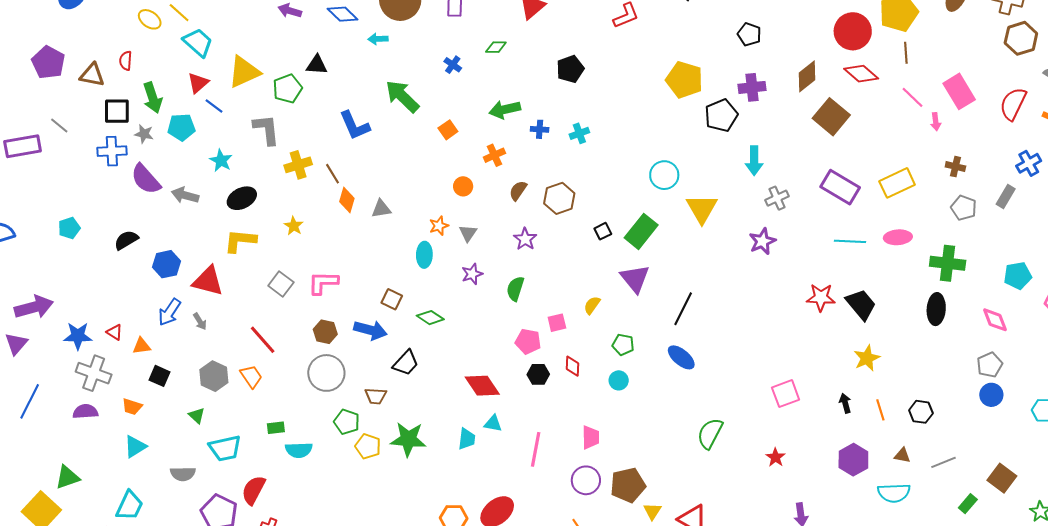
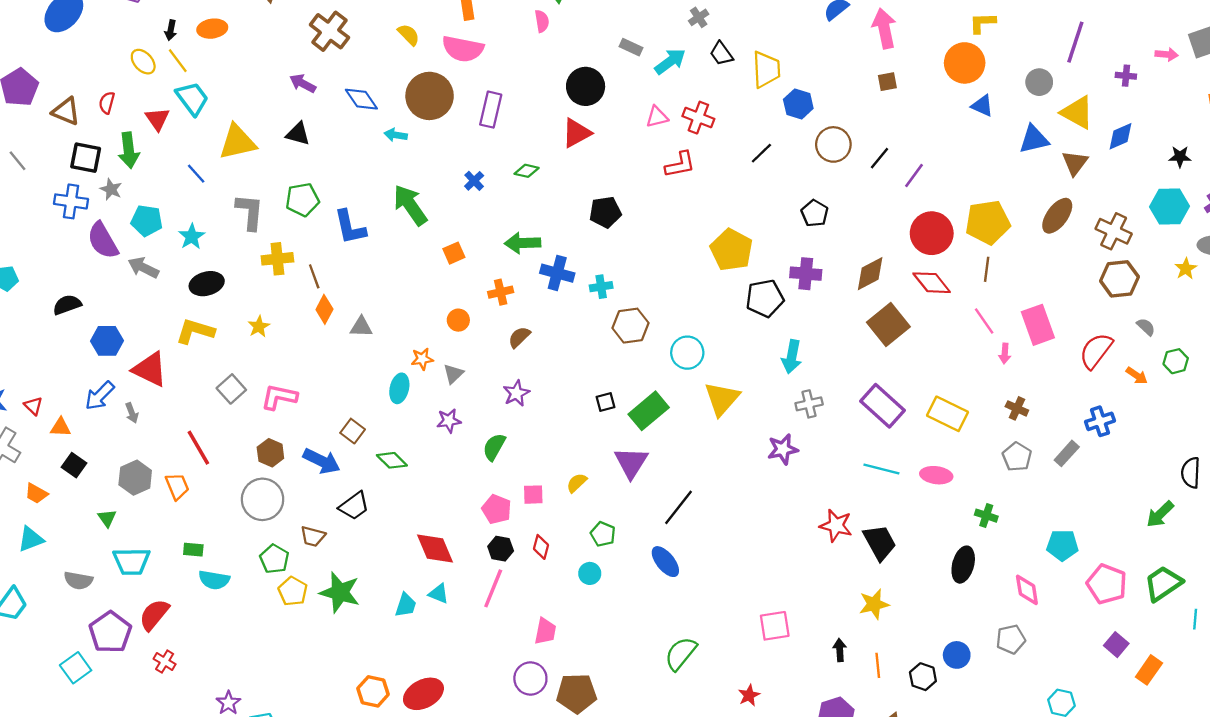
black triangle: (317, 65) -> (298, 134), moved
red triangle: (198, 83) -> (157, 119), moved, turned -35
green pentagon: (287, 89) -> (302, 200), moved
cyan pentagon: (181, 127) -> (147, 221), moved
blue cross: (540, 129) -> (557, 273), size x1.6
yellow rectangle: (897, 183) -> (948, 414), turned 40
brown hexagon: (559, 198) -> (631, 326), moved
green cross: (948, 263) -> (986, 516), size x0.6
blue circle: (991, 395) -> (957, 655), moved
pink line: (536, 449) -> (493, 588), moved

